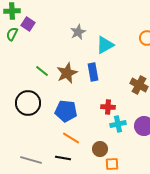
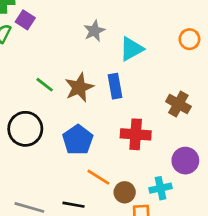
red cross: (108, 107) -> (136, 134), size x1.5
blue pentagon: (66, 111) -> (78, 140), turned 30
cyan cross: (118, 124) -> (160, 188), moved
orange line: (71, 138) -> (98, 177), moved

